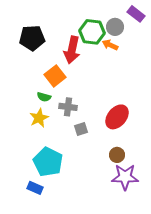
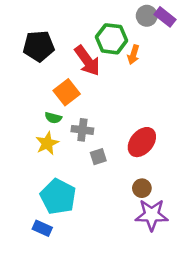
gray circle: (115, 27) -> (147, 16), moved
orange arrow: (110, 45) -> (133, 55), turned -98
red arrow: (72, 50) -> (87, 61), turned -48

